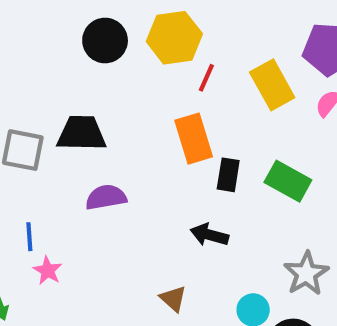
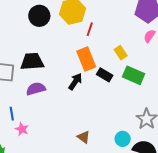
yellow rectangle: (272, 85) -> (121, 53), moved, size x0.6
black rectangle: (228, 175) -> (105, 75), turned -63
purple semicircle: (106, 197) -> (36, 89), moved
black arrow: (209, 235) -> (75, 82), moved, turned 114

